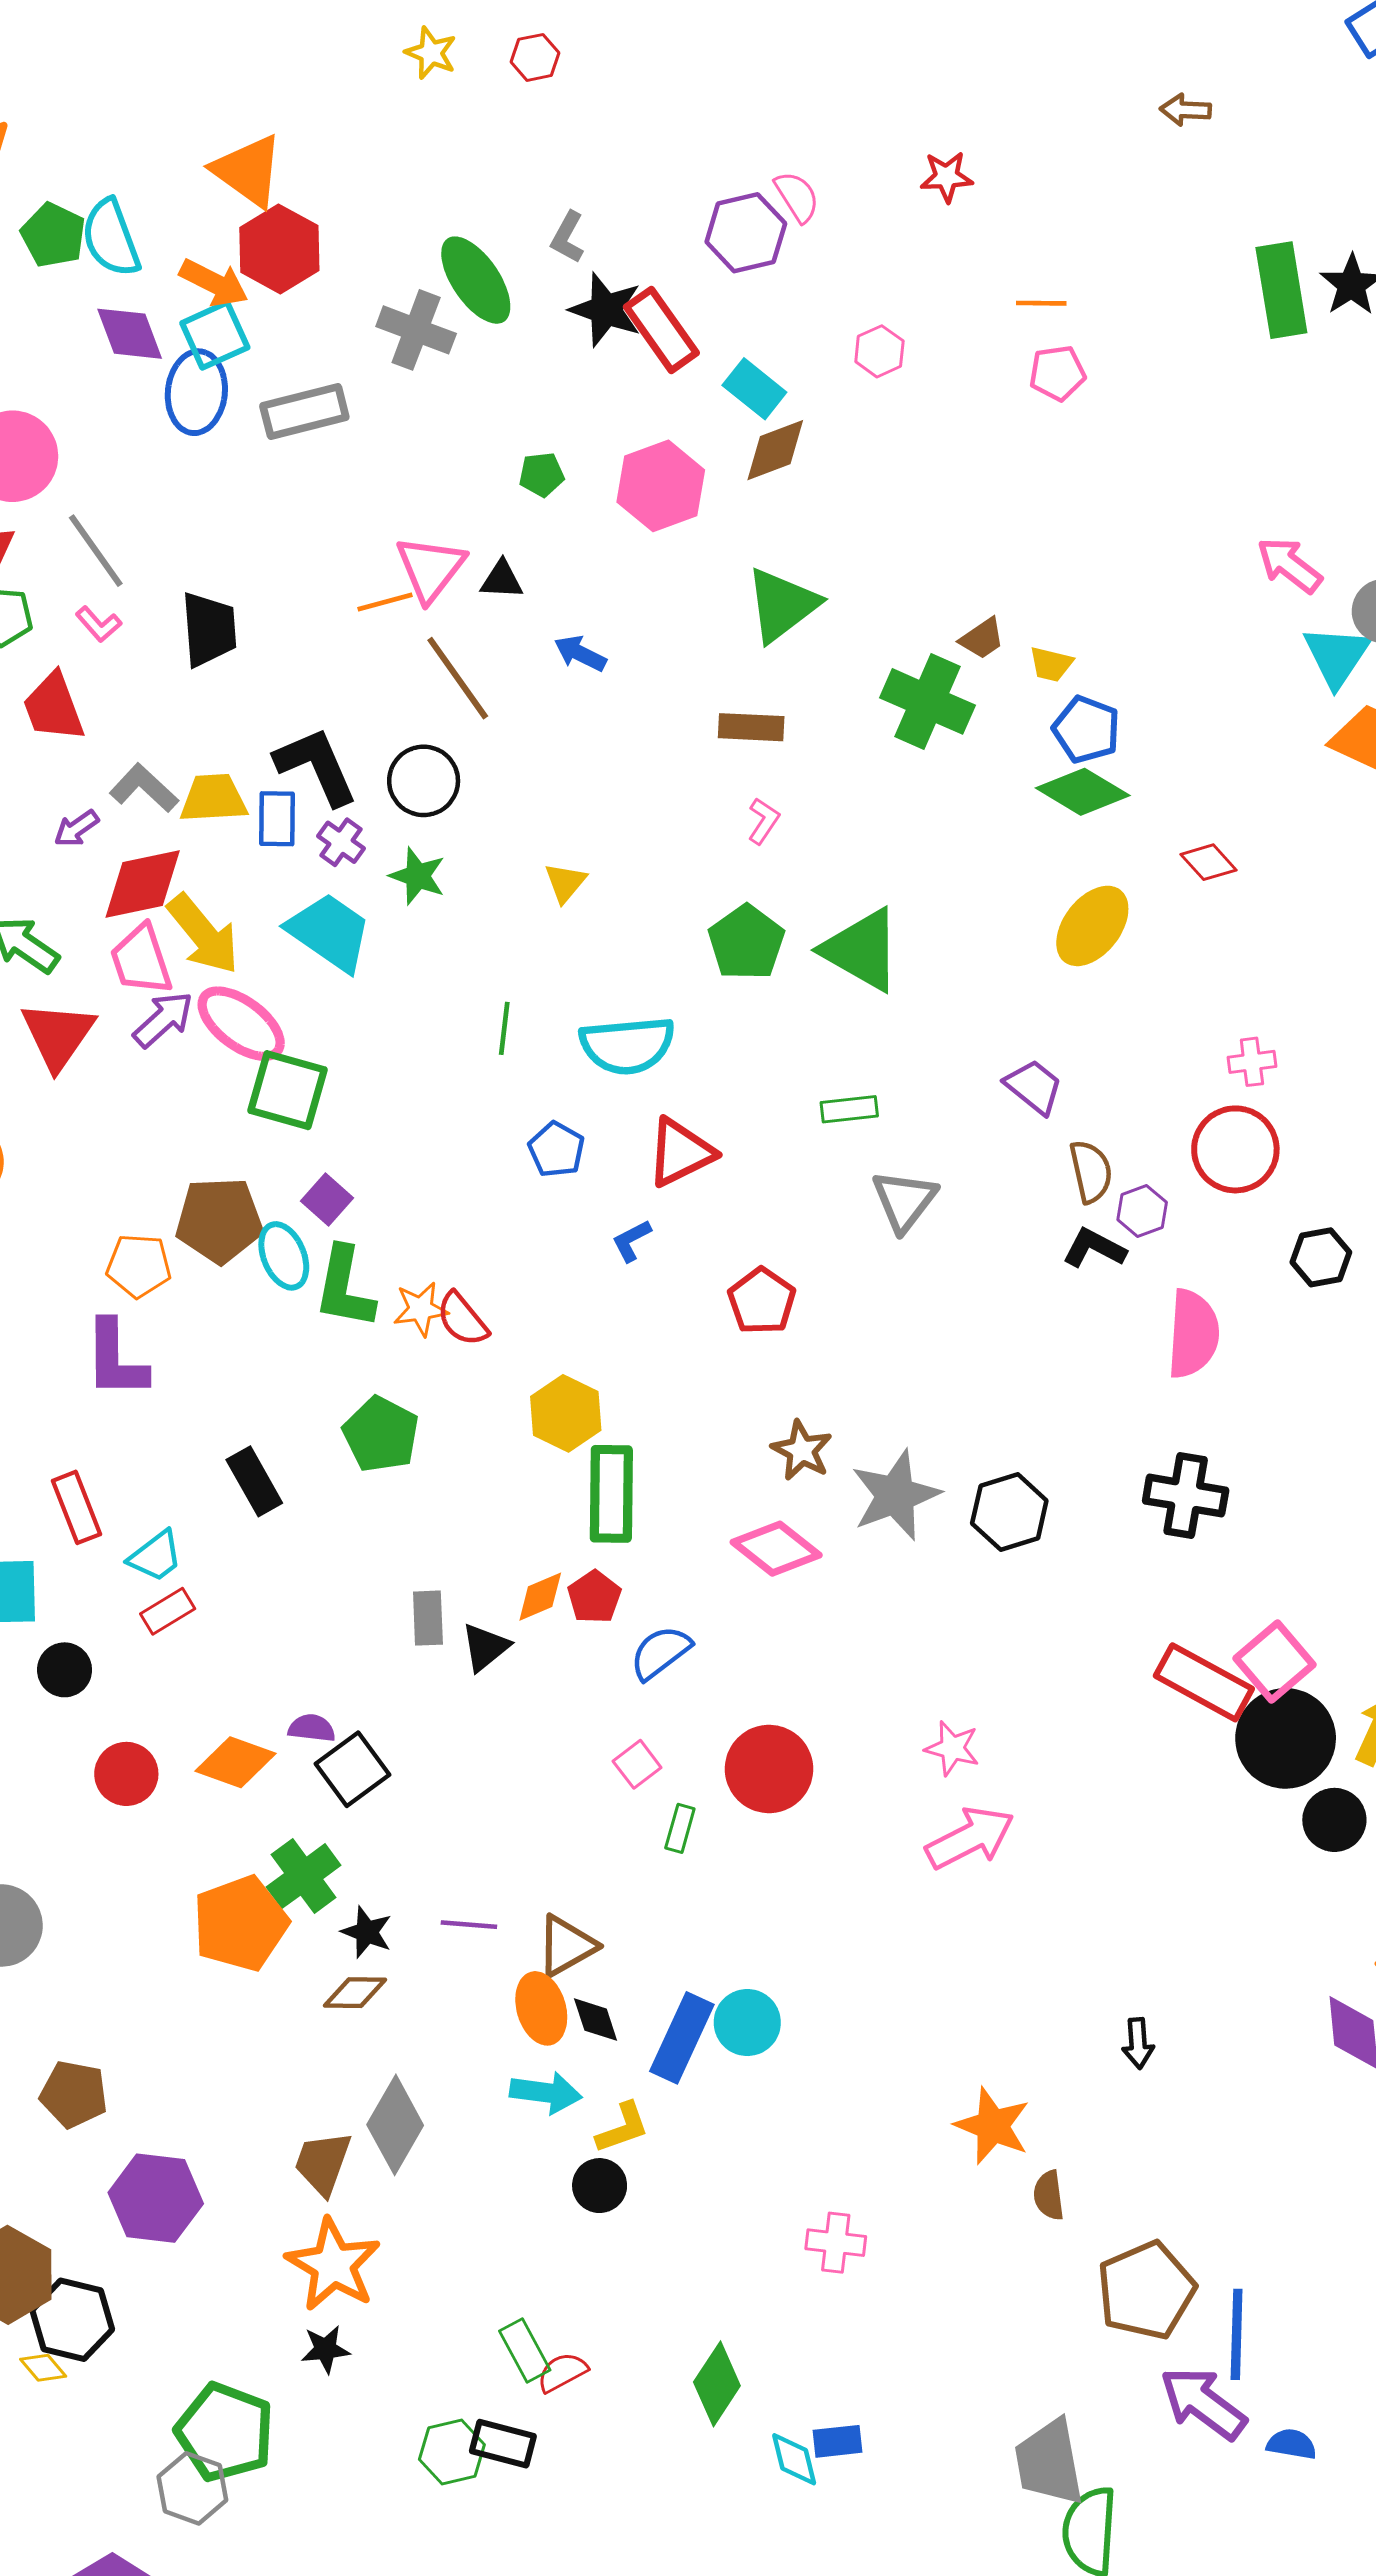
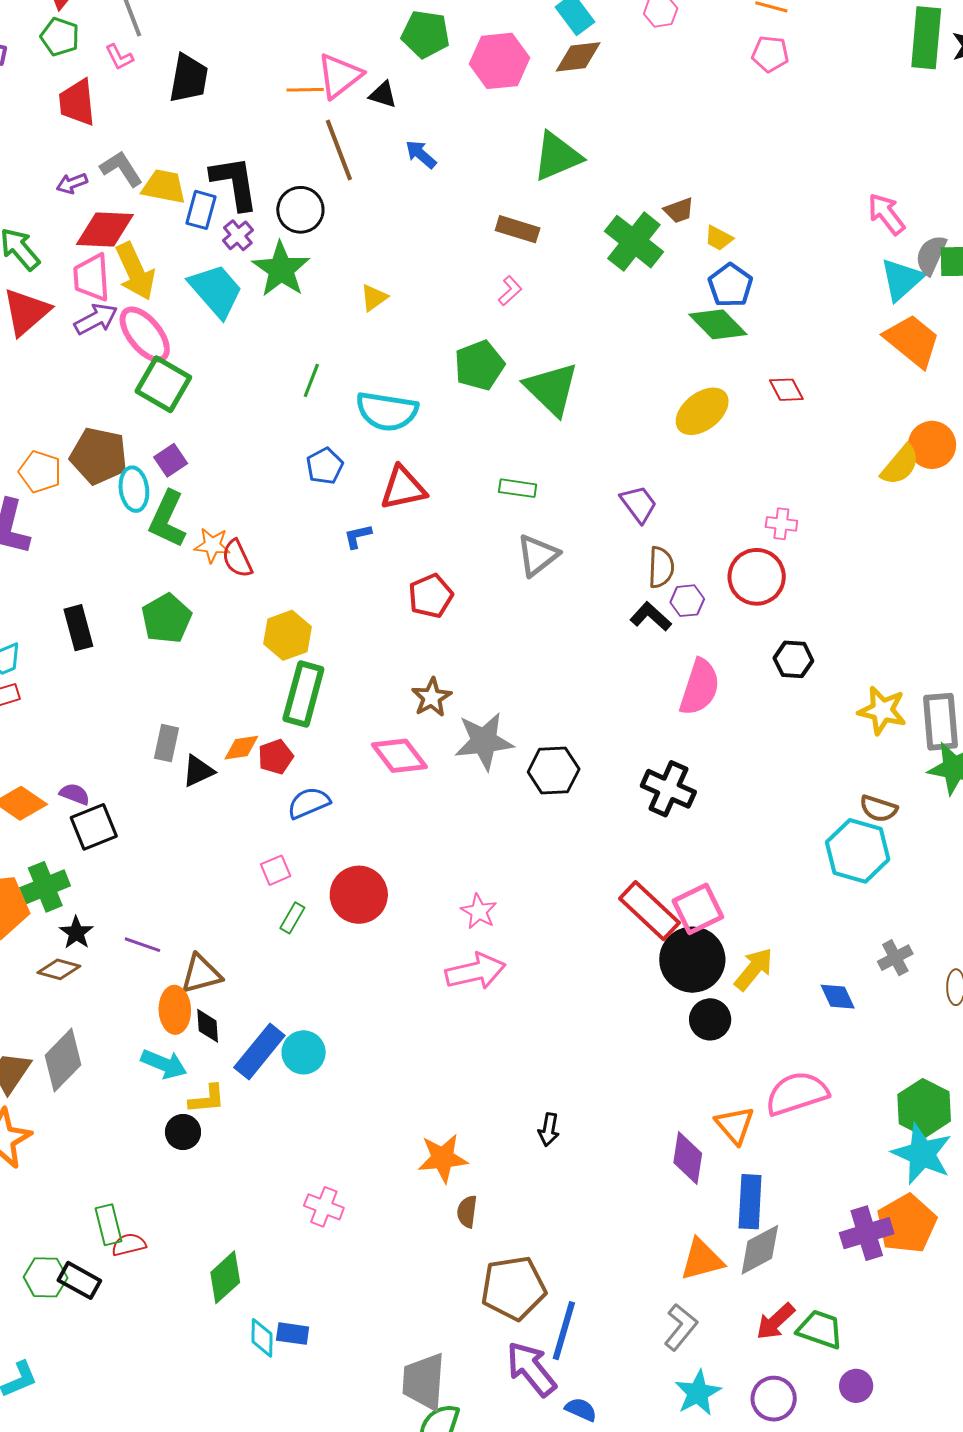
green pentagon: (542, 475) -> (426, 34), size x1.6
green star: (418, 876) -> (281, 269), size x1.5
orange star: (993, 2126) -> (443, 1158), turned 30

